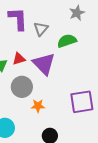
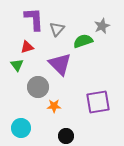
gray star: (77, 13) -> (102, 26), moved
red triangle: (19, 59) -> (27, 47), moved

